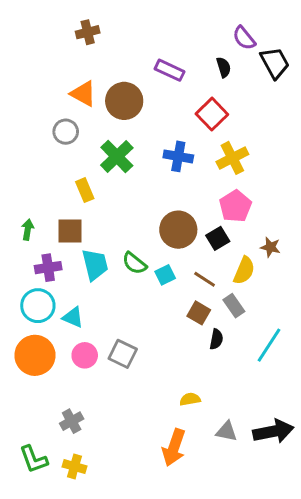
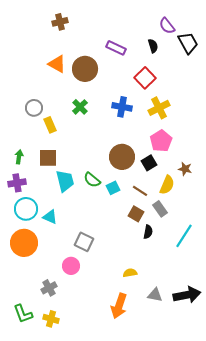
gray circle: (66, 132) -> (34, 108), moved
green cross: (117, 156) -> (80, 107), size x0.7
yellow rectangle: (85, 190) -> (50, 125), moved
purple cross: (48, 268) -> (17, 183), moved
pink circle: (85, 355) -> (71, 266), moved

